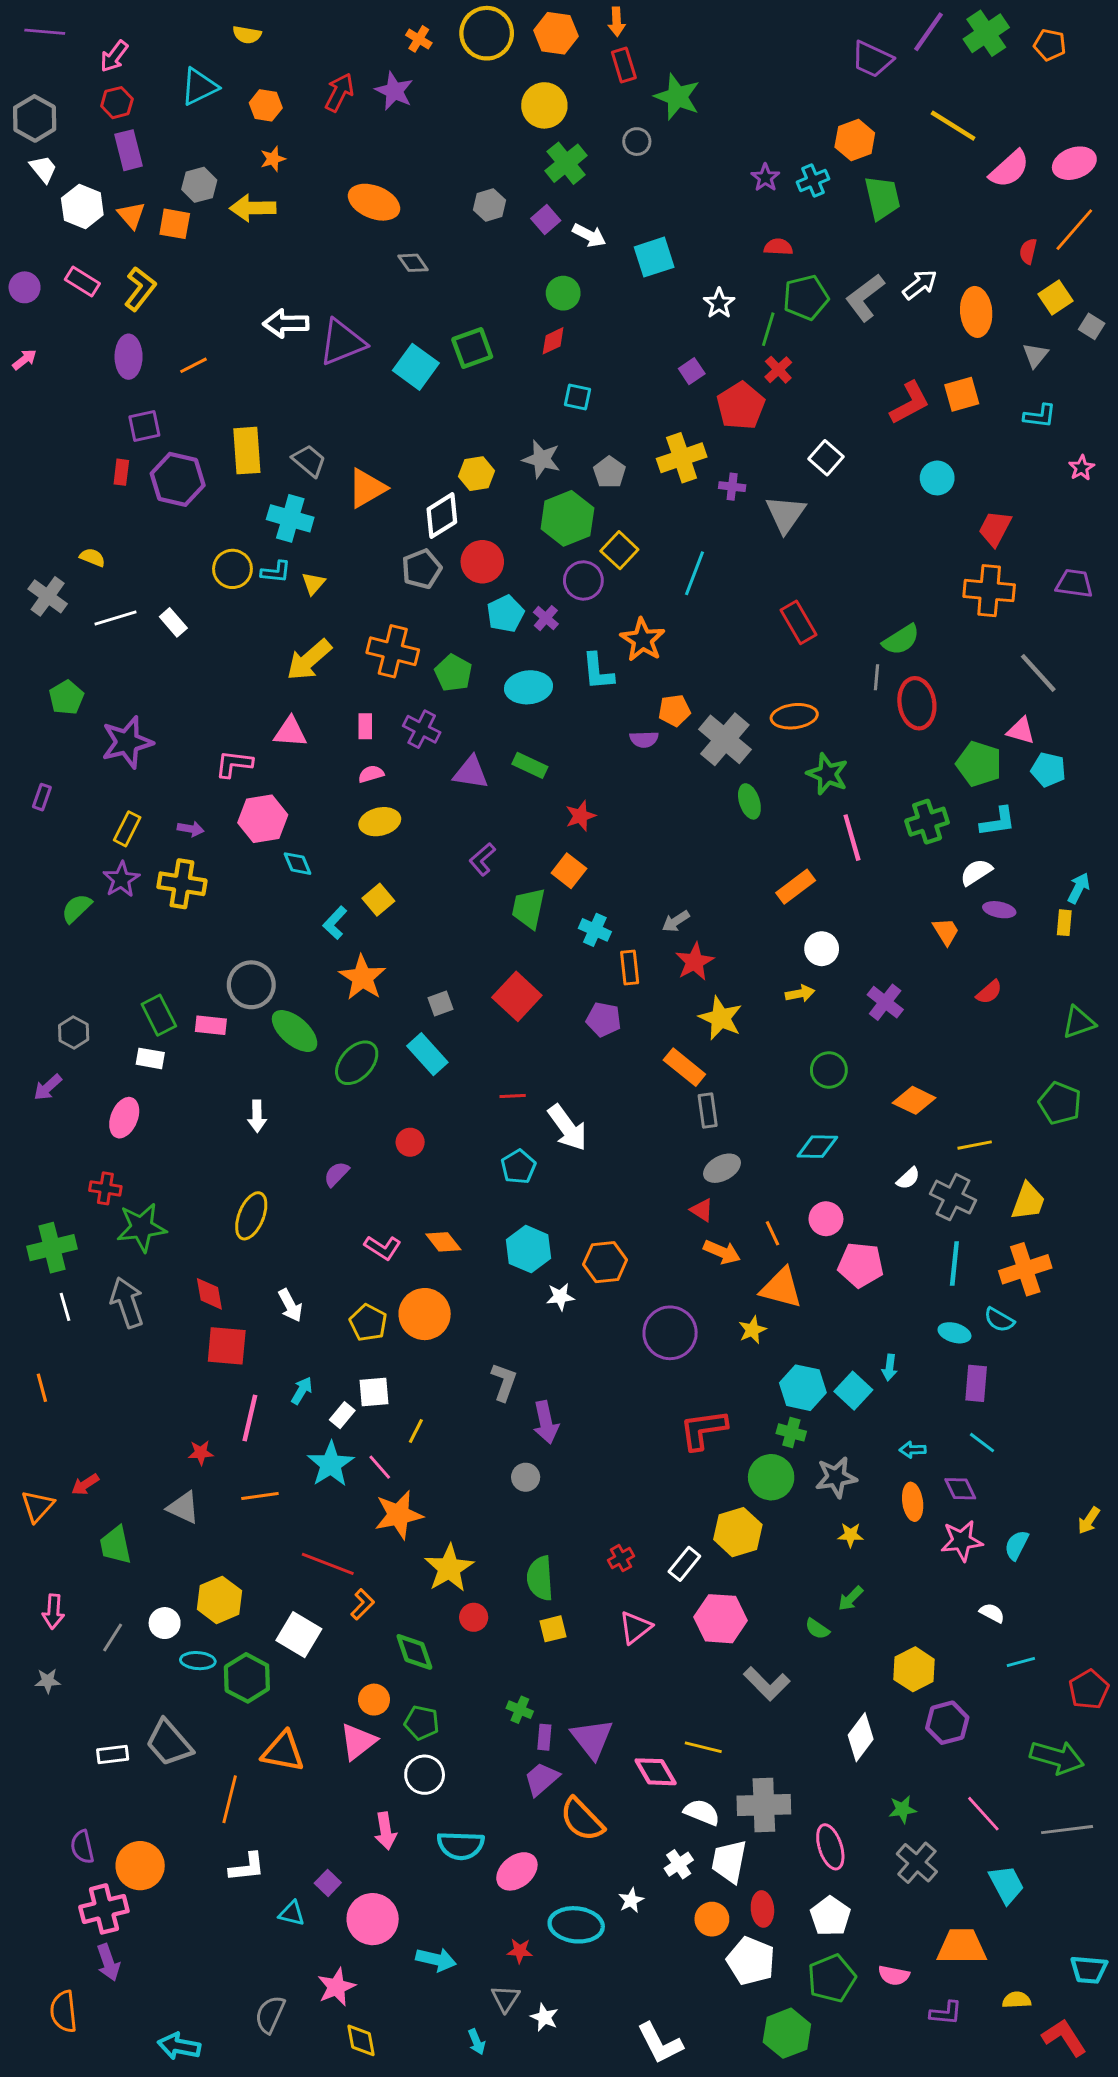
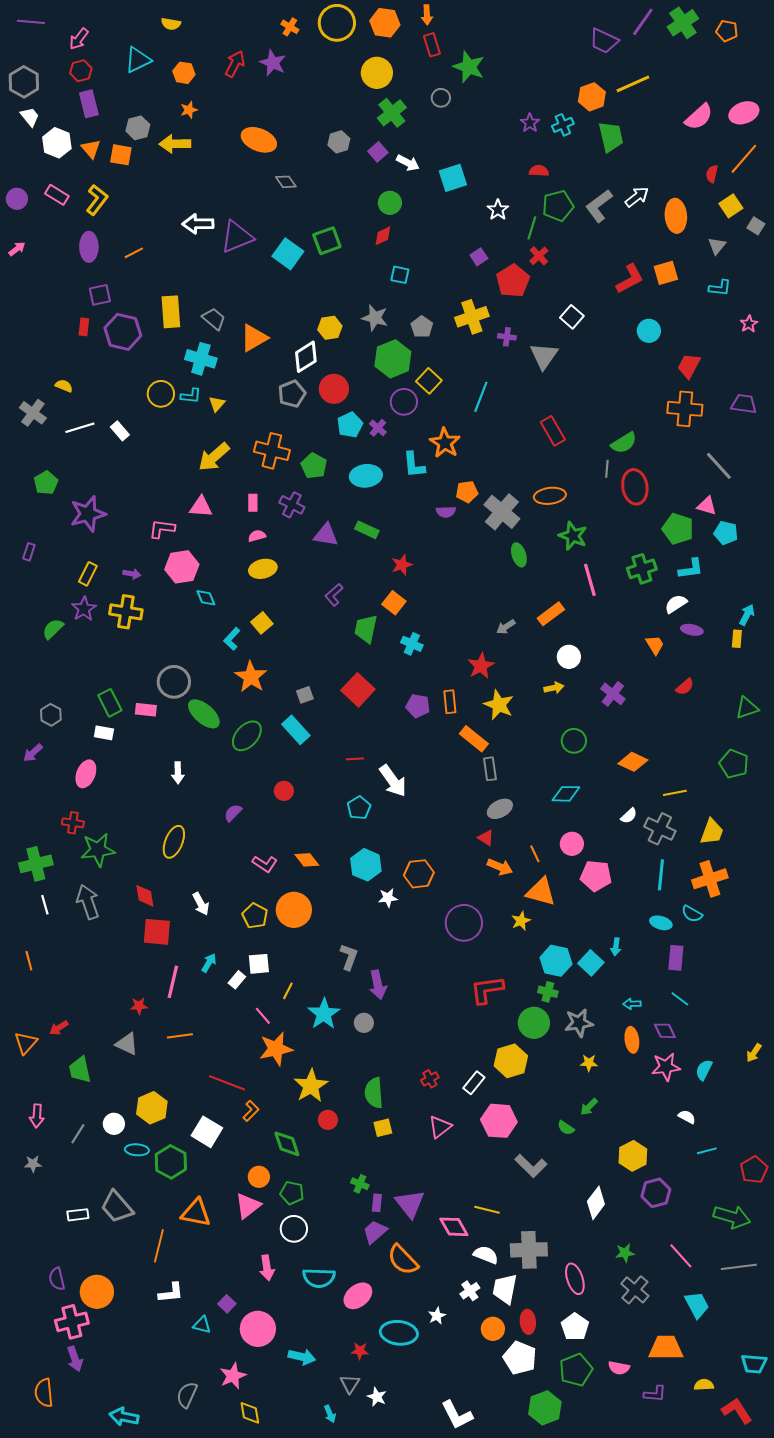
yellow line: (953, 126) -> (633, 84), moved, turned -56
gray arrow: (676, 921) -> (506, 627), moved
orange rectangle: (630, 967) -> (450, 702), moved
cyan star: (331, 1464) -> (324, 1014), moved

